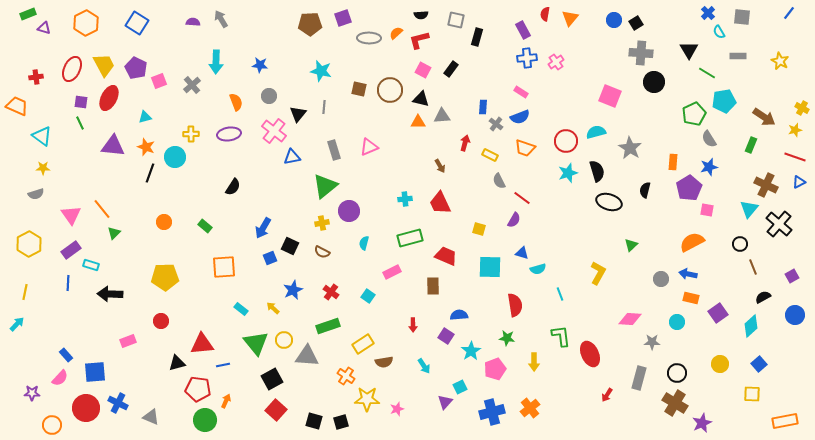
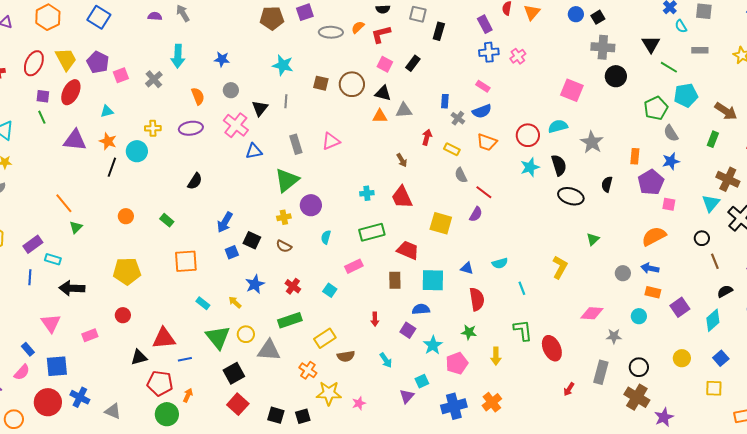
pink triangle: (71, 215) -> (51, 323), moved
yellow square: (479, 229) -> (441, 223), size x1.6
blue triangle: (522, 253) -> (467, 268), moved
cyan square: (490, 267) -> (433, 280), moved

